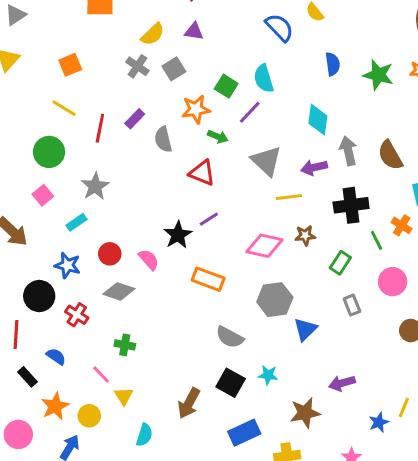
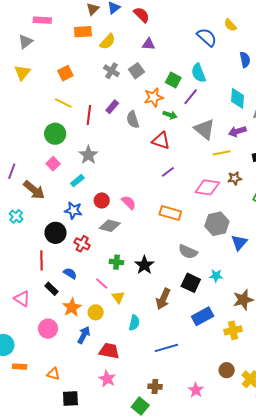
yellow semicircle: (153, 34) -> (108, 42), moved
black star: (178, 235) -> (144, 265), moved

